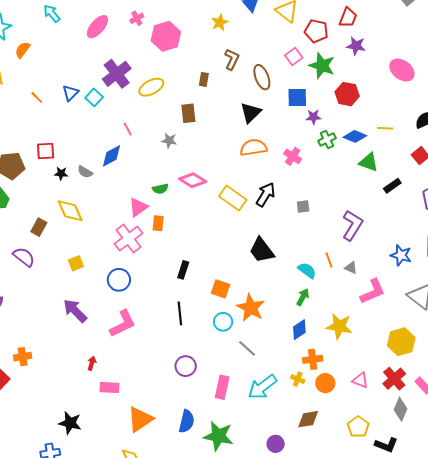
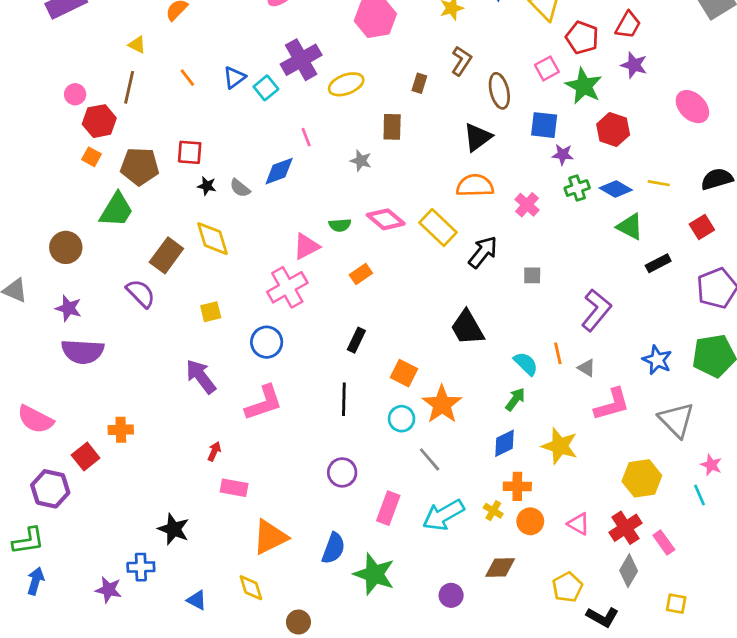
yellow rectangle: (233, 198) -> (438, 227), moved
orange rectangle: (158, 223) -> (361, 274), moved, turned 42
brown rectangle: (39, 227) -> (166, 255), size x1.4

